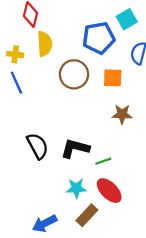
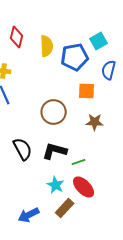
yellow semicircle: (45, 44) -> (47, 46), moved
brown circle: (74, 74) -> (54, 112), moved
cyan star: (76, 188) -> (56, 185), turned 30

